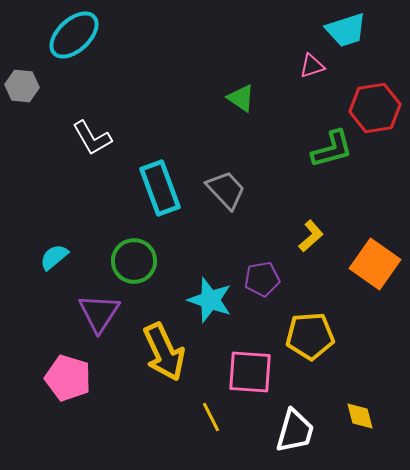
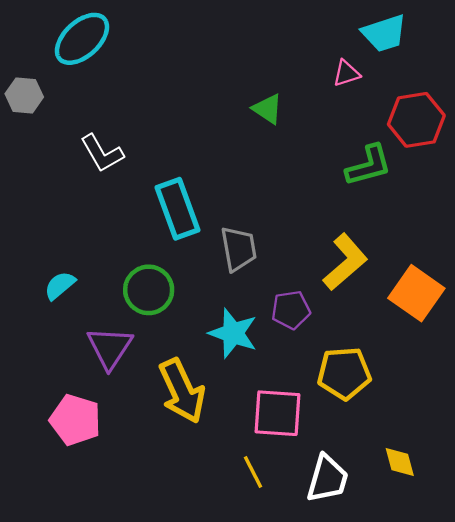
gray trapezoid: (226, 190) -> (239, 249), moved, turned 33
yellow L-shape: (311, 236) -> (345, 262), size x1.6
yellow line: (211, 417) -> (253, 472), moved

